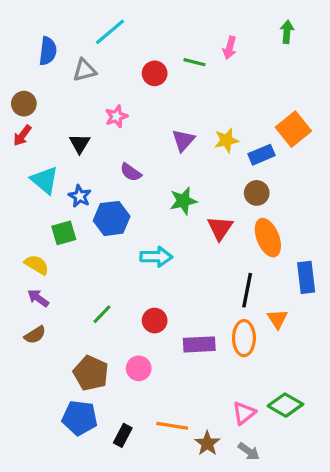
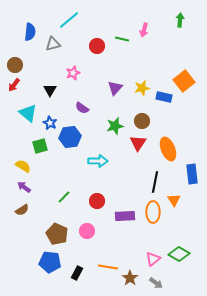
blue rectangle: (261, 155) -> (164, 97), turned 35
brown circle: (257, 193) -> (142, 121), moved

